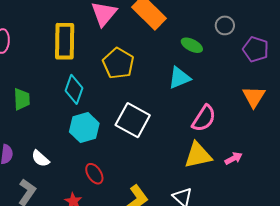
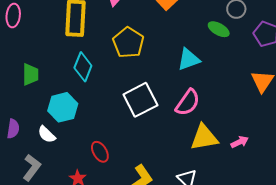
green ellipse: (192, 45) -> (219, 29), moved
pink semicircle: (204, 118) -> (188, 103), moved
white square: (133, 120) -> (140, 100), turned 32
cyan hexagon: (84, 128) -> (63, 107), moved

